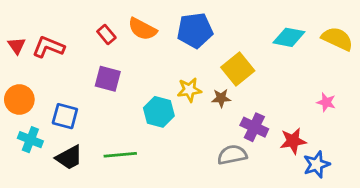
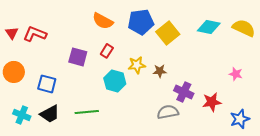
red rectangle: (106, 35) -> (107, 51), moved, turned 72
yellow square: (238, 69) -> (168, 33), moved
cyan cross: (30, 140) -> (22, 115), moved
blue star: (317, 164) -> (240, 119), moved

